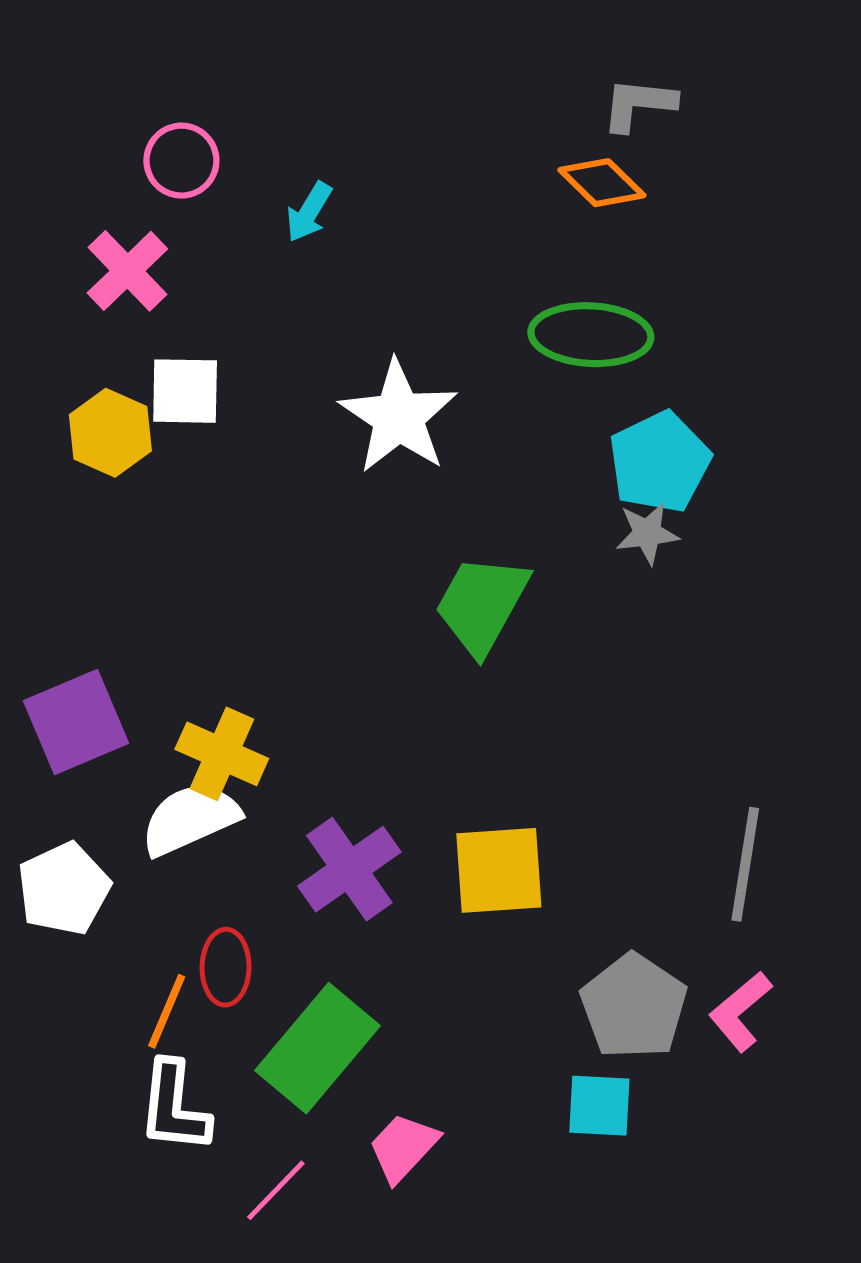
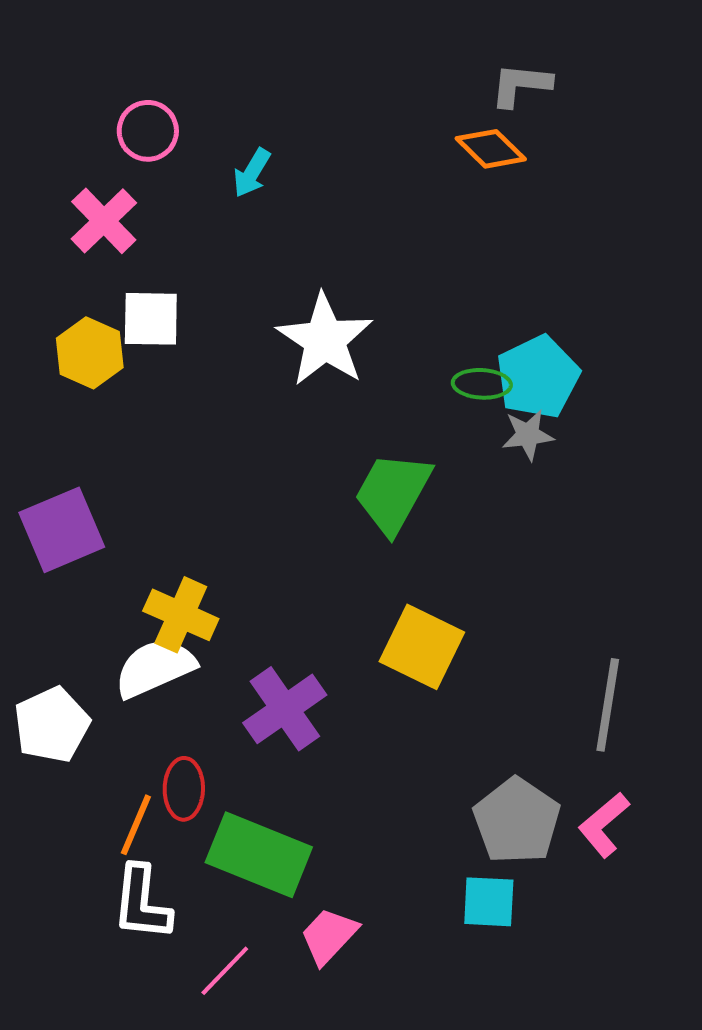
green ellipse: (591, 335) -> (482, 384), moved, size x0.6
purple square: (76, 722) -> (62, 530), moved
yellow square: (499, 870) -> (422, 647), moved, turned 30
green rectangle: (317, 1048) -> (259, 855), turned 72

